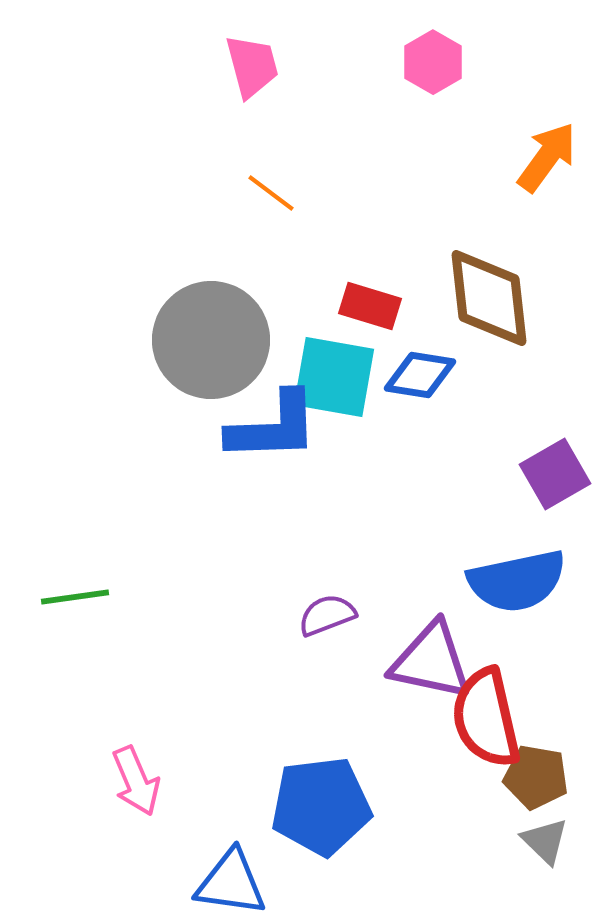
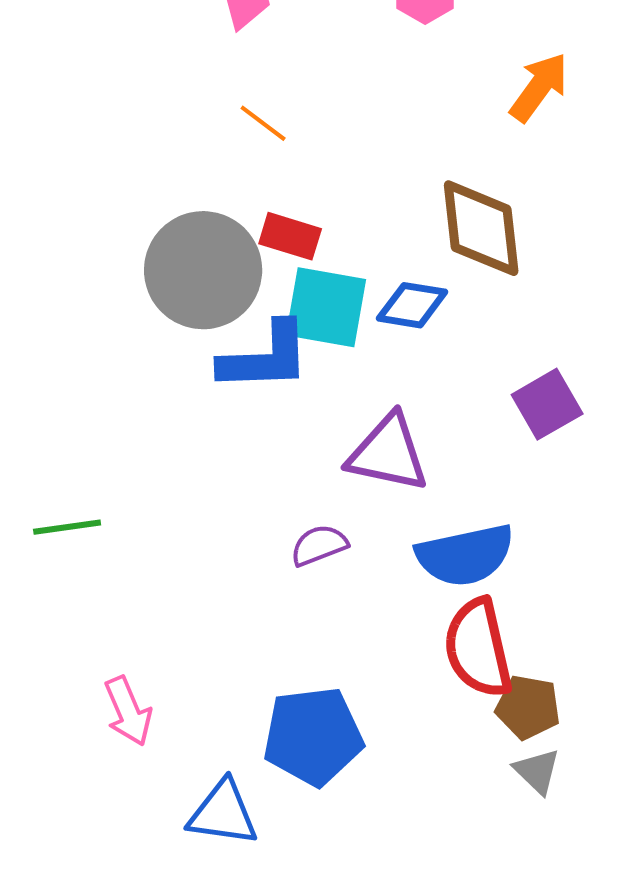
red rectangle: (370, 306) -> (290, 236), moved
blue semicircle: (517, 581) -> (465, 555), moved
purple triangle: (431, 661) -> (388, 453), moved

